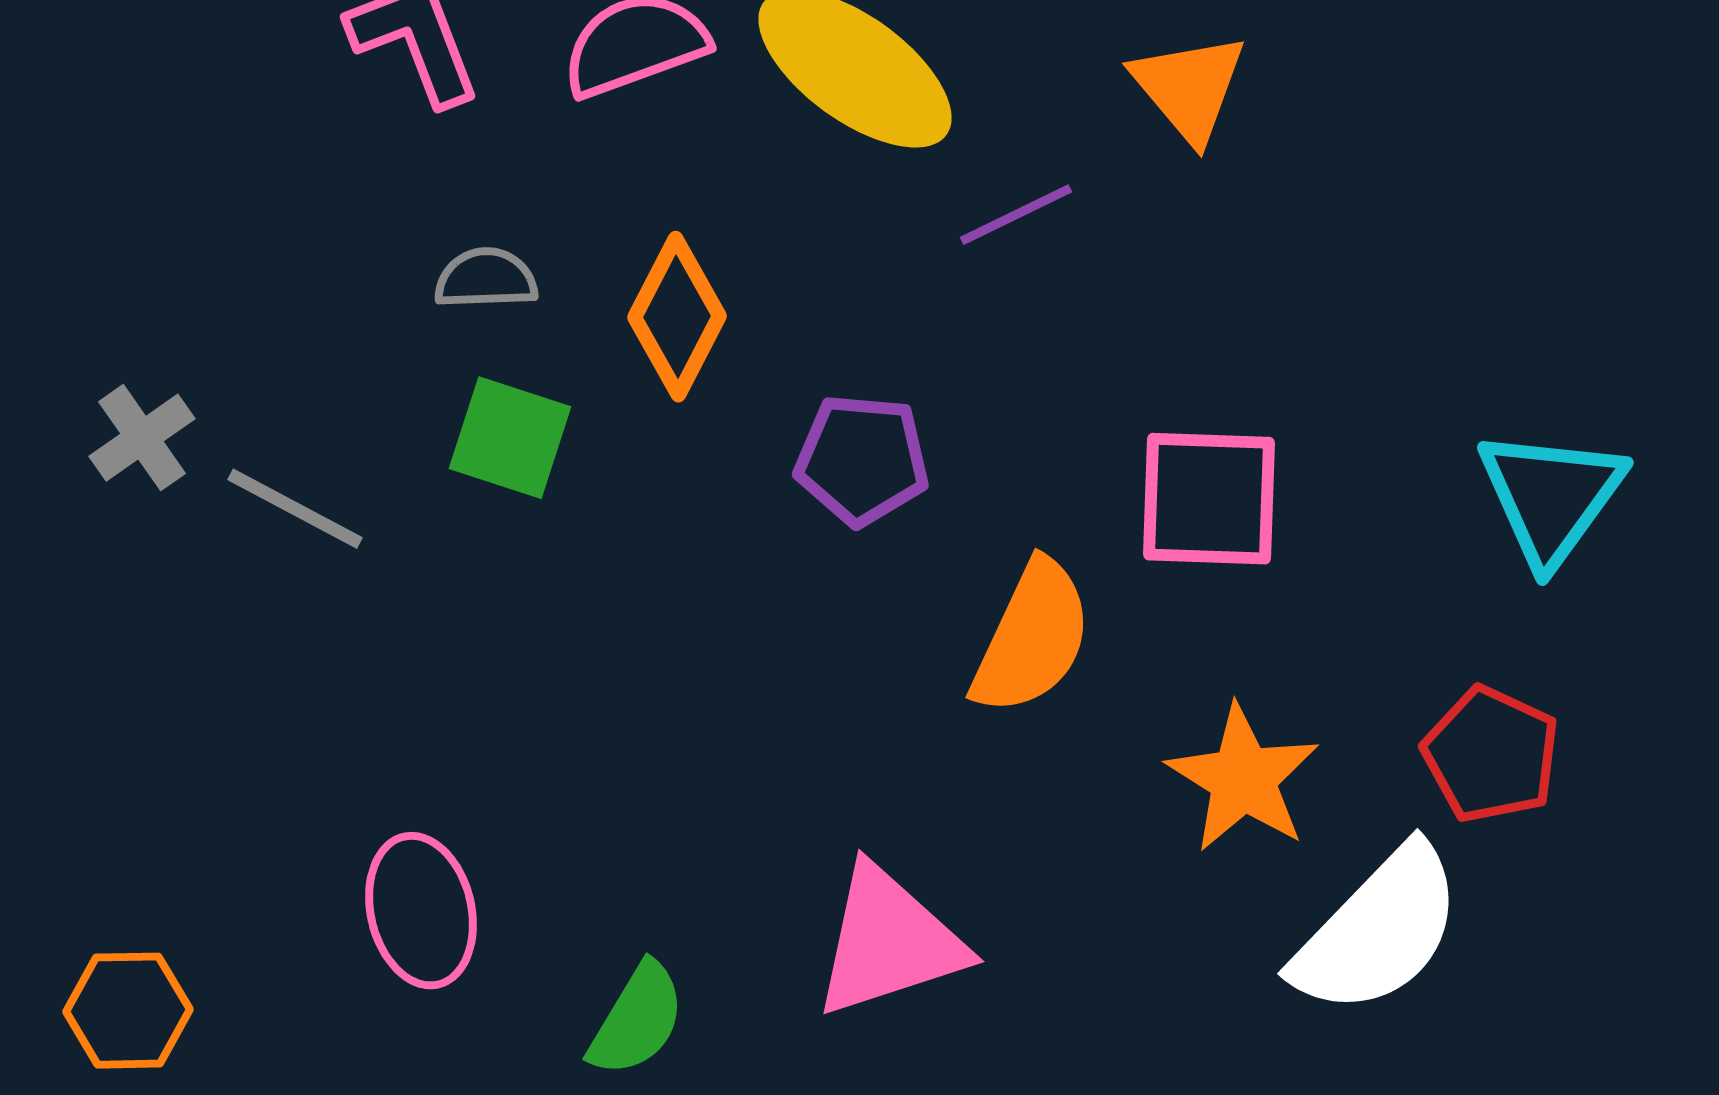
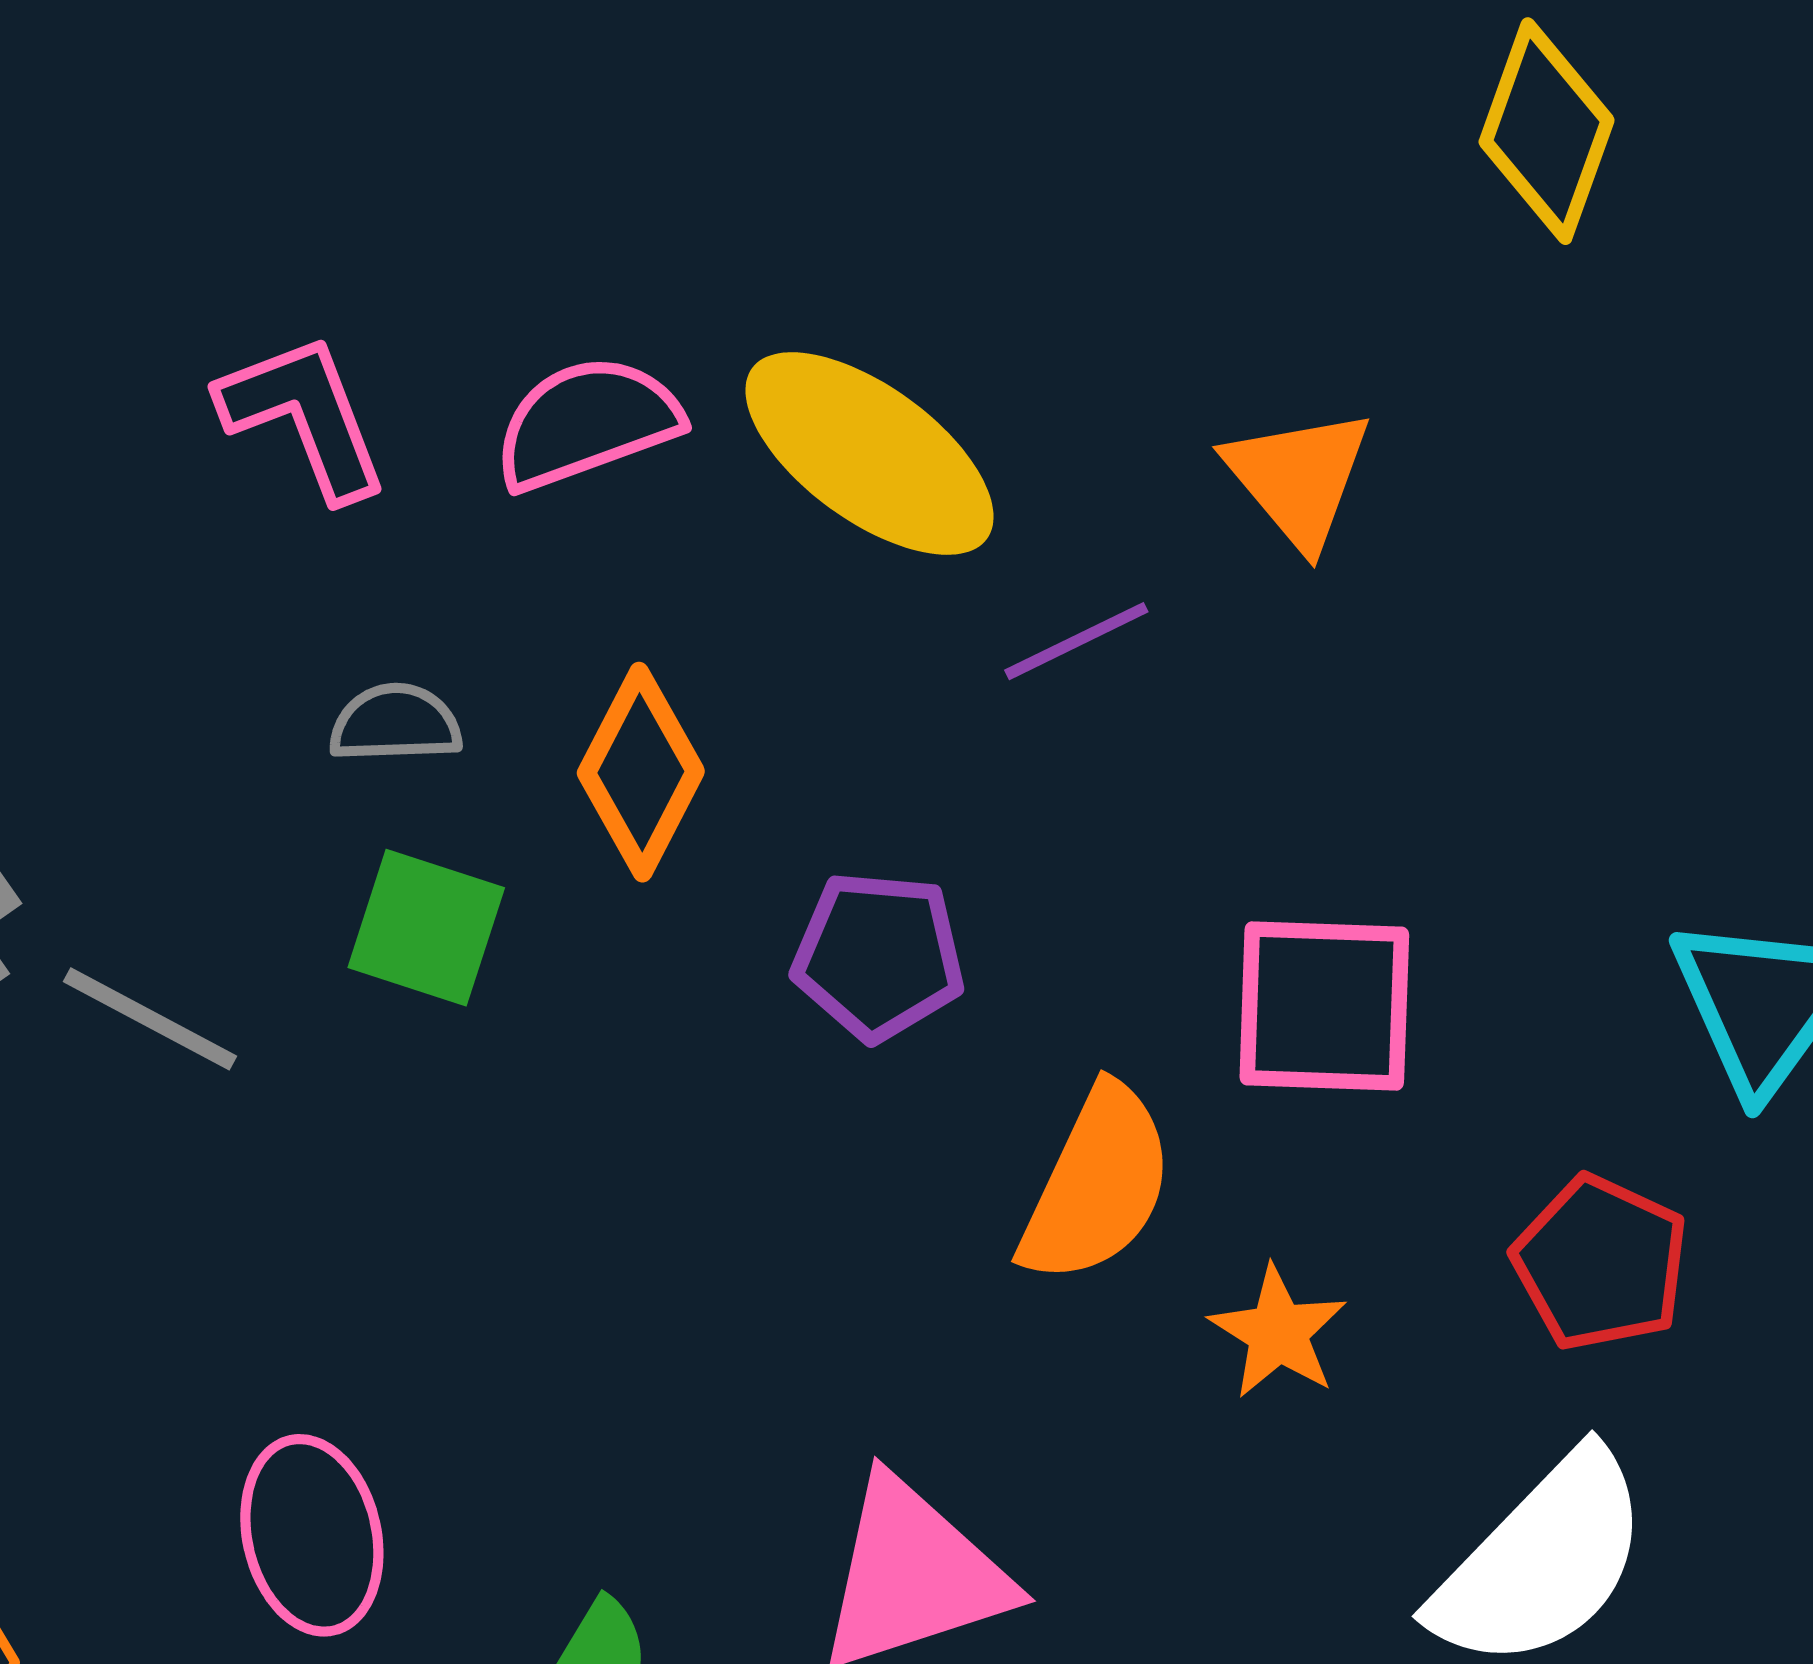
red pentagon: (1491, 755) -> (1601, 1263), moved
orange star: (1243, 779) -> (1278, 1332), moved, size x0.7

